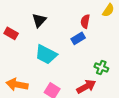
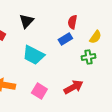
yellow semicircle: (108, 10) -> (95, 37), moved
green cross: (101, 68) -> (88, 57), moved, turned -32

